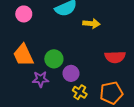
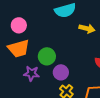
pink circle: (24, 14) -> (19, 25), moved
orange trapezoid: (23, 55) -> (19, 49), turned -90

